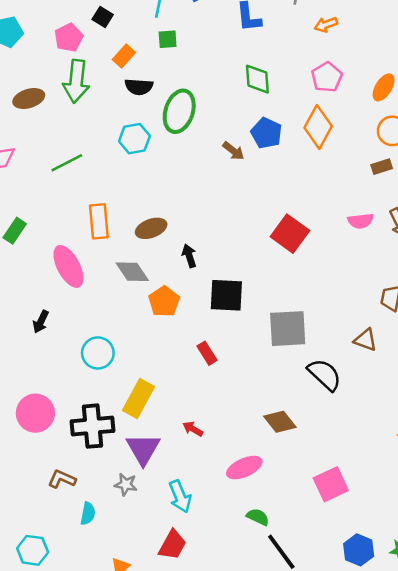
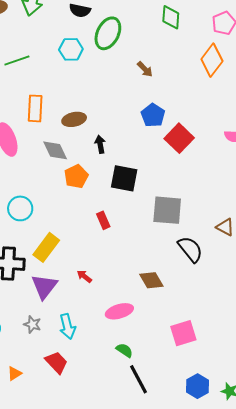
blue pentagon: (266, 133) -> (153, 115), moved
gray star: (126, 484) -> (32, 324), moved
red trapezoid: (172, 545) -> (56, 362), turned -80

